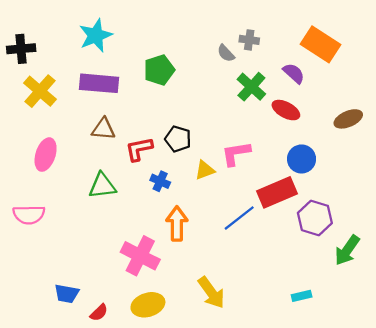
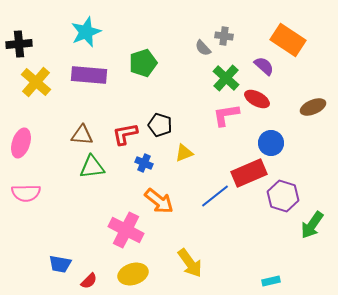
brown triangle: (103, 129) -> (82, 135), moved
pink L-shape: (236, 153) -> (226, 115), moved
pink ellipse: (46, 155) -> (21, 143), moved
orange arrow: (177, 224) -> (159, 201), turned 128
cyan rectangle: (302, 296) -> (271, 281), moved

